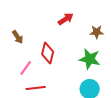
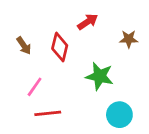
red diamond: (48, 53) -> (60, 47), moved
green star: (90, 59) -> (100, 76), moved

